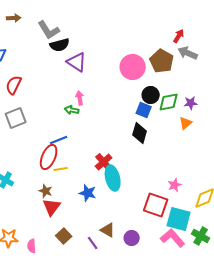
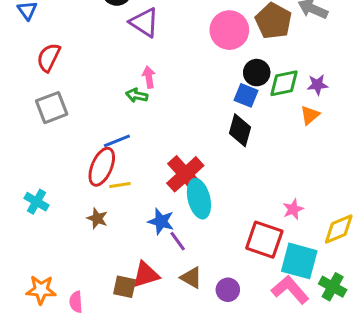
red cross: (104, 162) -> (185, 174), size x1.4
red triangle: (52, 207) -> (146, 275), moved, turned 36
brown square: (64, 236) -> (125, 287), turned -35
purple line: (93, 243) -> (178, 241), moved

